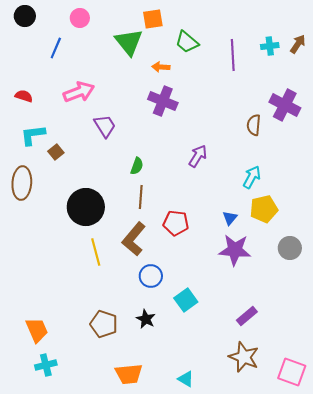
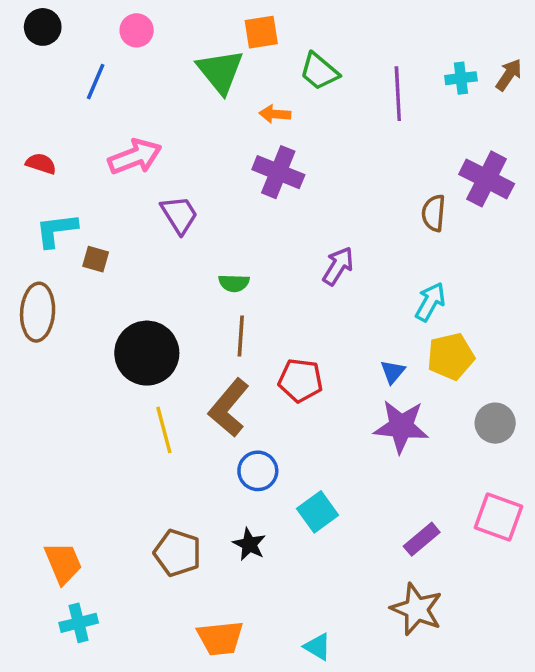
brown square: (56, 152) -> (96, 259), turned -35
green semicircle: (137, 166) -> (234, 283), turned 72
pink square: (292, 372) -> (499, 517), moved

